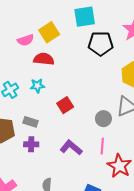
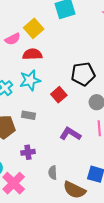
black pentagon: (101, 44) -> (83, 74), moved
cyan star: (37, 86) -> (30, 80), size x1.5
purple cross: (31, 144) -> (28, 152), moved

